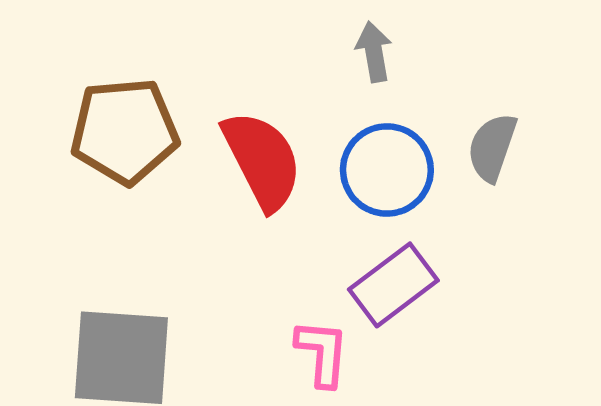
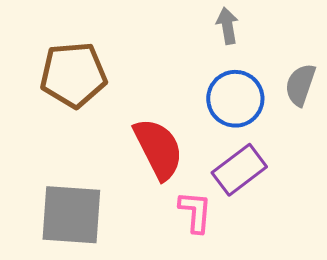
red semicircle: (262, 160) -> (158, 149), moved

